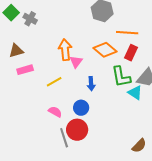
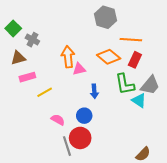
green square: (11, 13) -> (13, 28), moved
gray cross: (30, 19) -> (32, 40), moved
pink triangle: (76, 62) -> (79, 69), turned 40
yellow line: (54, 82) -> (45, 92), moved

